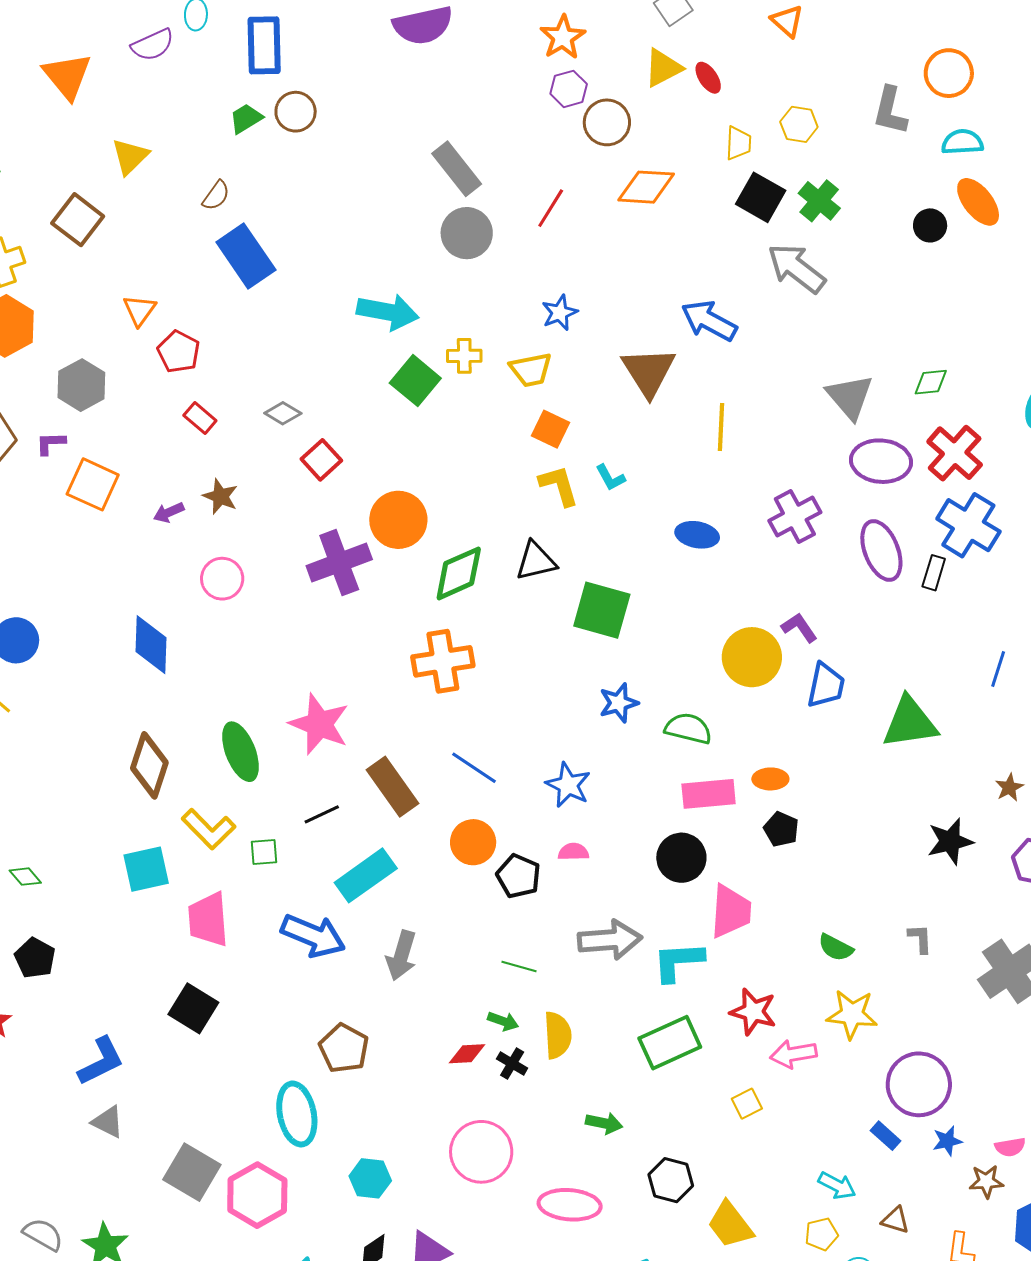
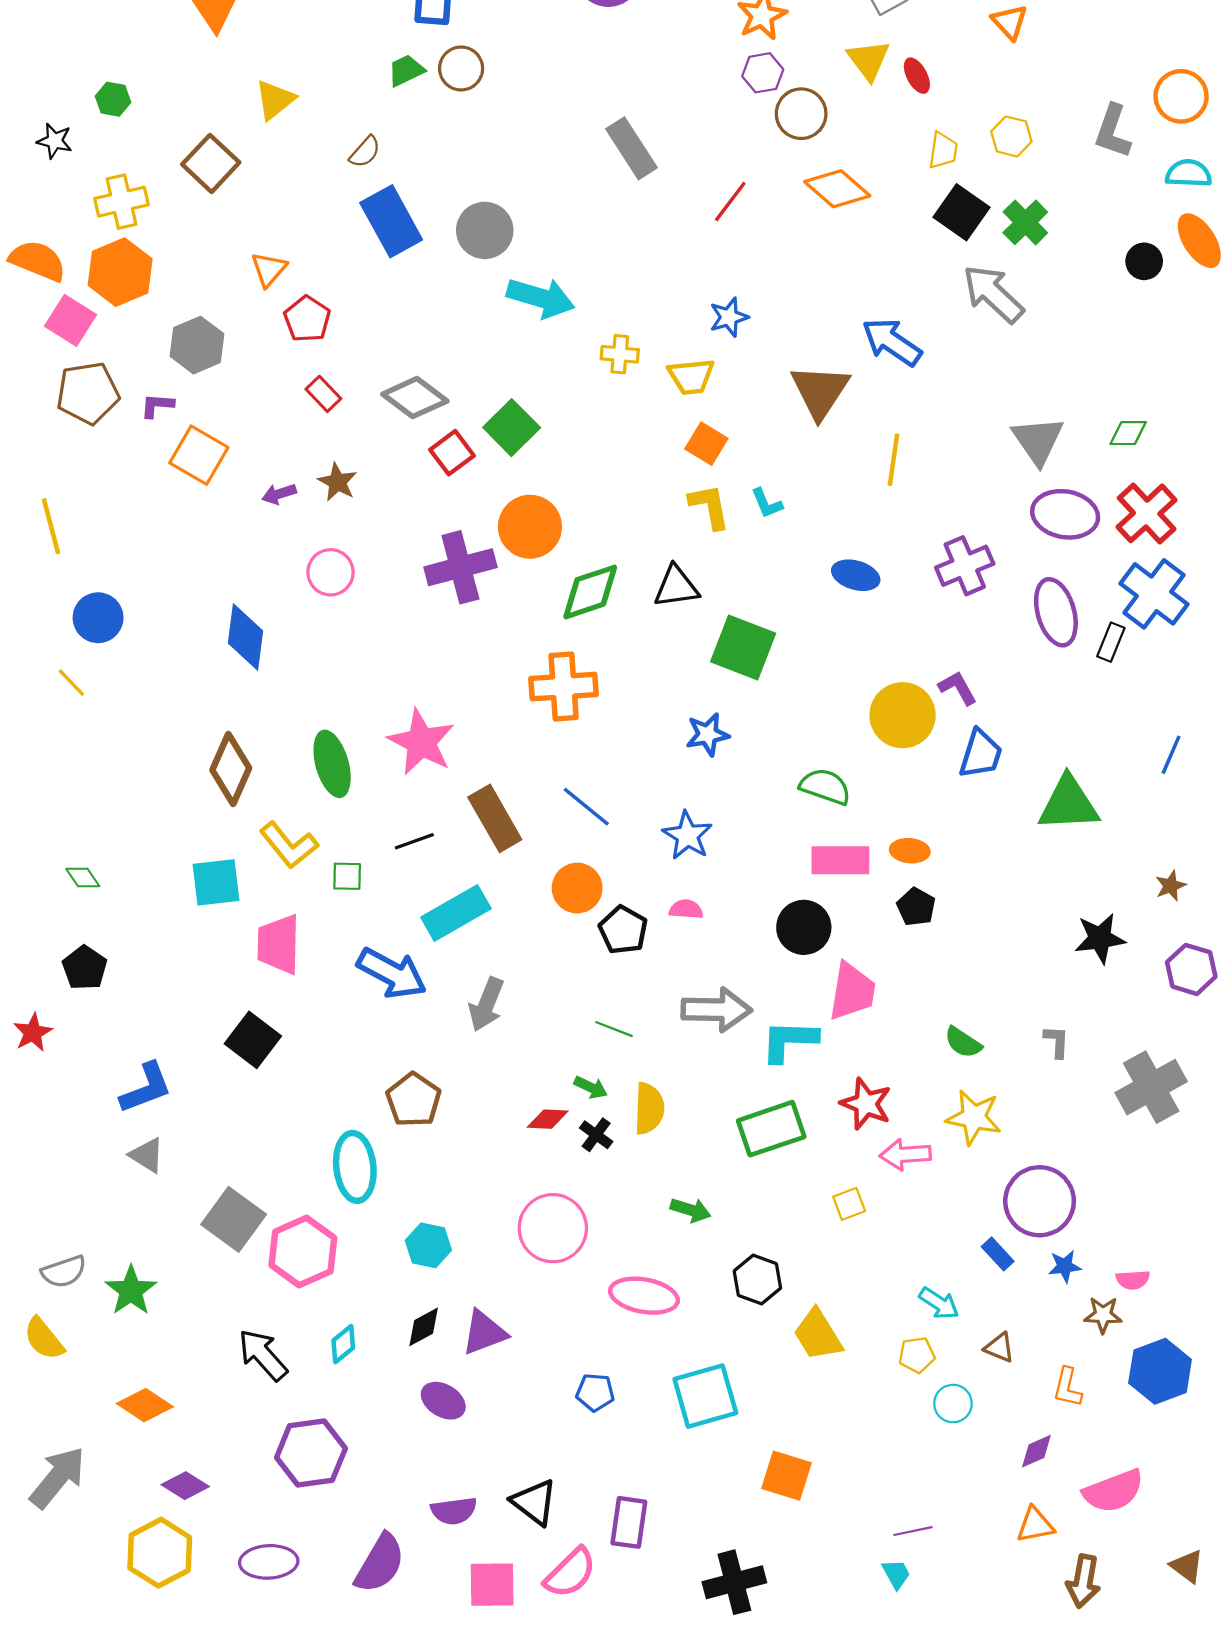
yellow triangle: (663, 68) -> (868, 60), turned -45
orange diamond: (646, 187) -> (837, 189), turned 32
gray circle: (467, 233) -> (485, 230), moved
green square: (415, 381) -> (512, 428), moved
gray diamond: (283, 413) -> (415, 398), size x1.6
blue star: (619, 703) -> (708, 734), moved
gray semicircle: (43, 1234) -> (64, 1272), turned 126

